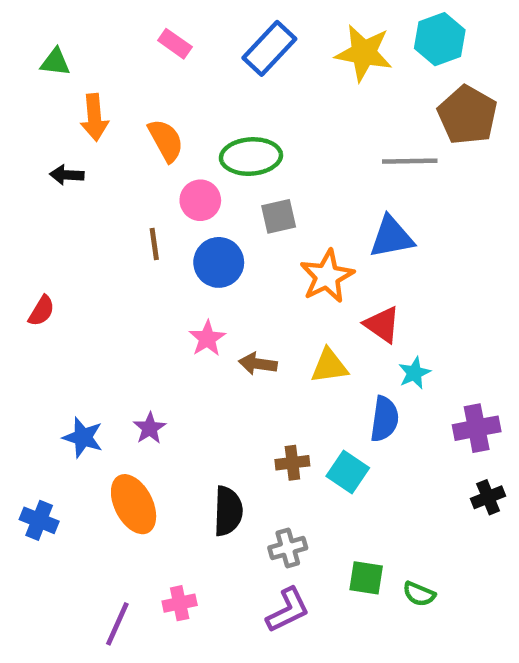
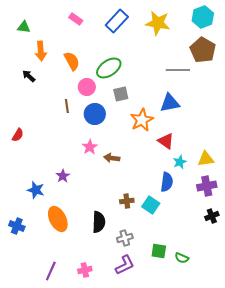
cyan hexagon: (440, 39) -> (203, 17), moved
green ellipse: (251, 157) -> (109, 68), turned -30
black arrow: (67, 175) -> (29, 76), turned 40
yellow triangle: (329, 366) -> (206, 159), moved
purple star: (150, 428) -> (63, 176), moved
pink cross: (180, 603) -> (85, 270), moved

